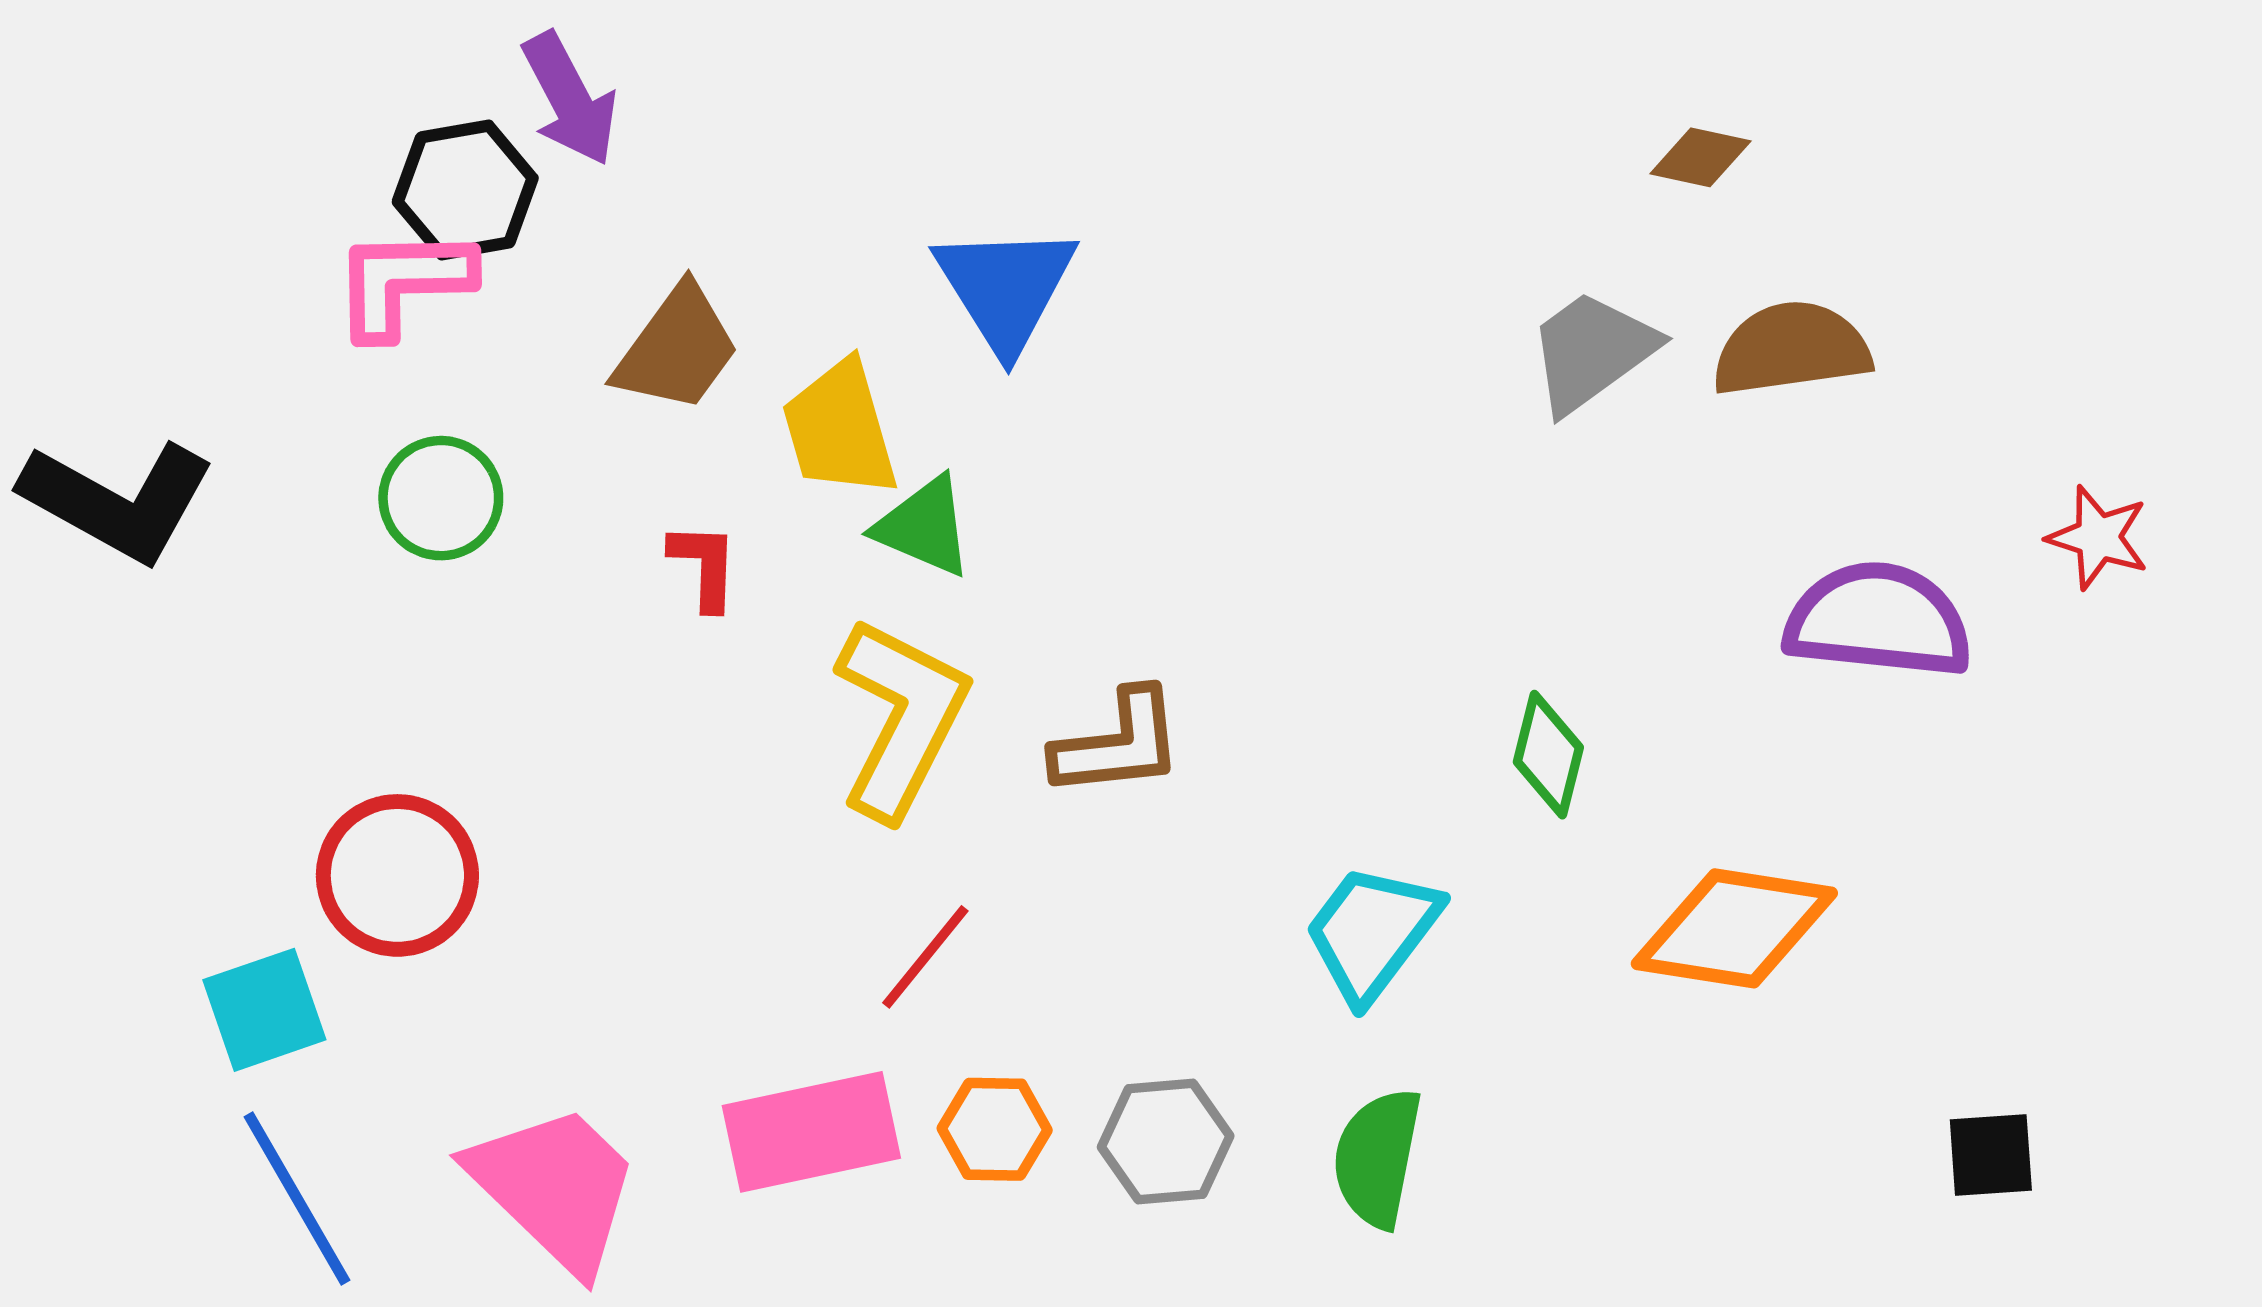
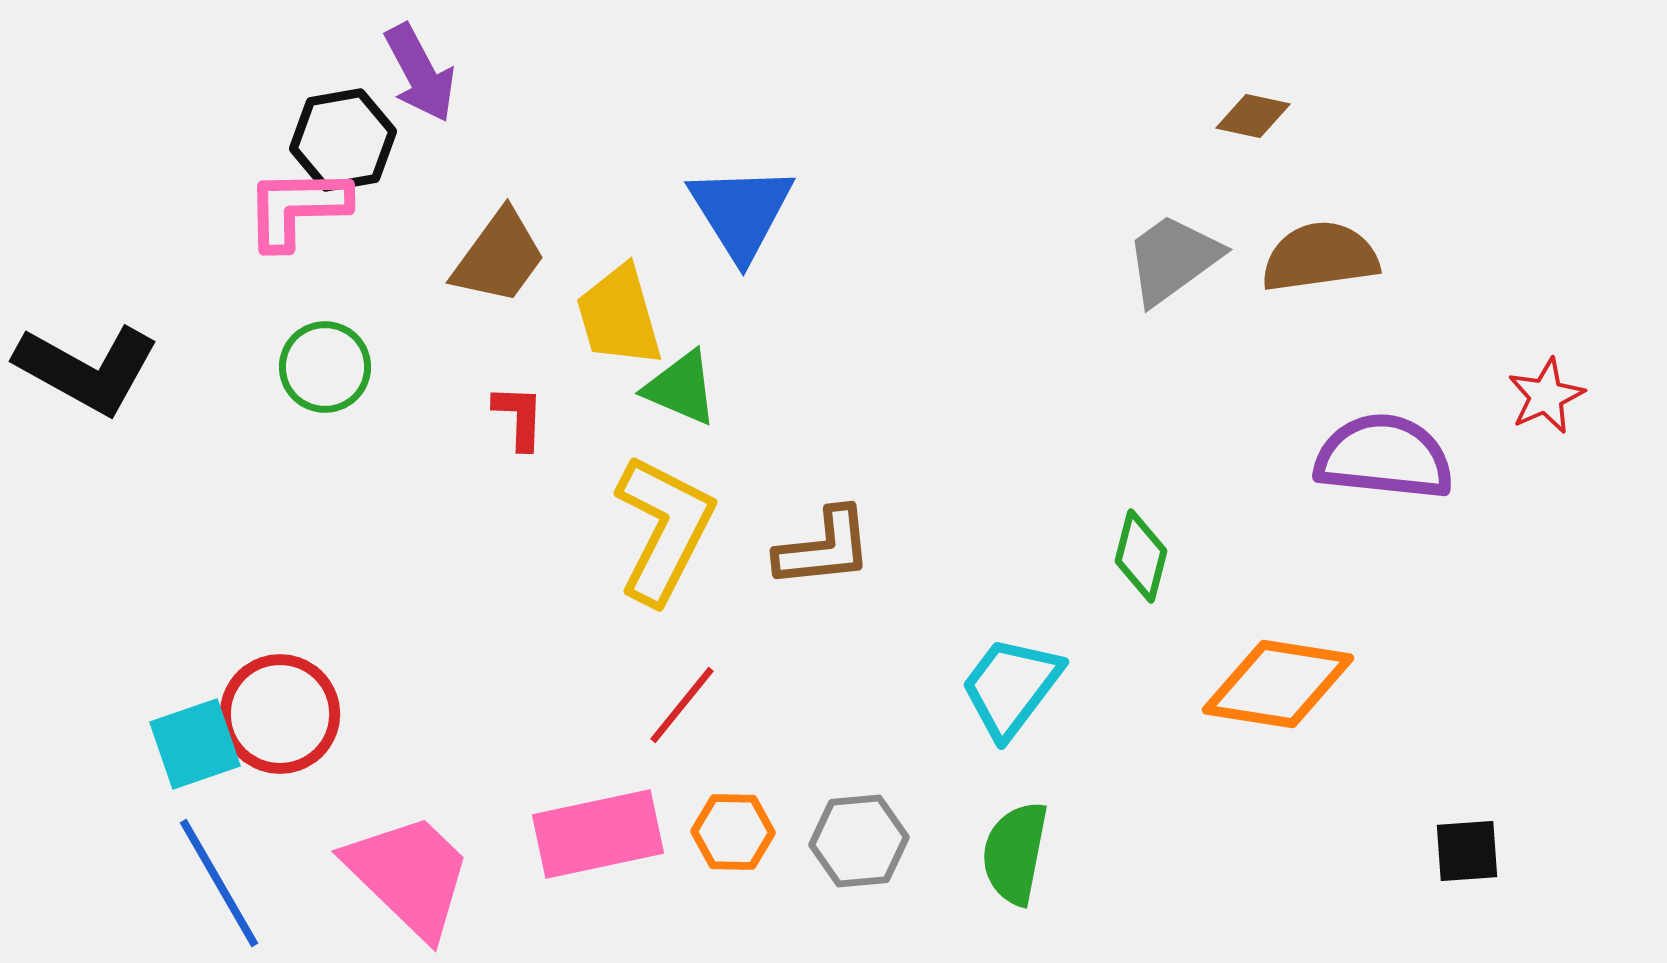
red star: (2098, 537) -> (1546, 396), turned 30
red circle: (397, 875) -> (280, 714), moved

